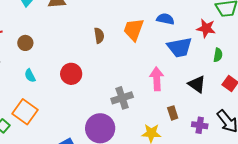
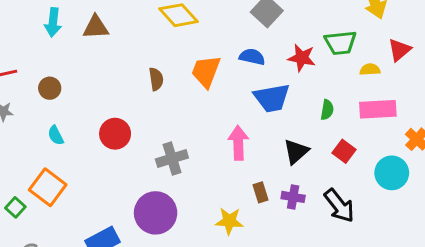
red star: (206, 28) -> (302, 58), moved
black triangle: (197, 84) -> (296, 152), turned 42
gray cross: (122, 98) -> (172, 158), moved
purple cross: (200, 125) -> (293, 197), moved

